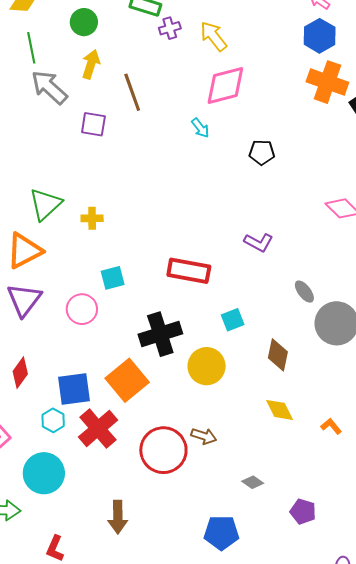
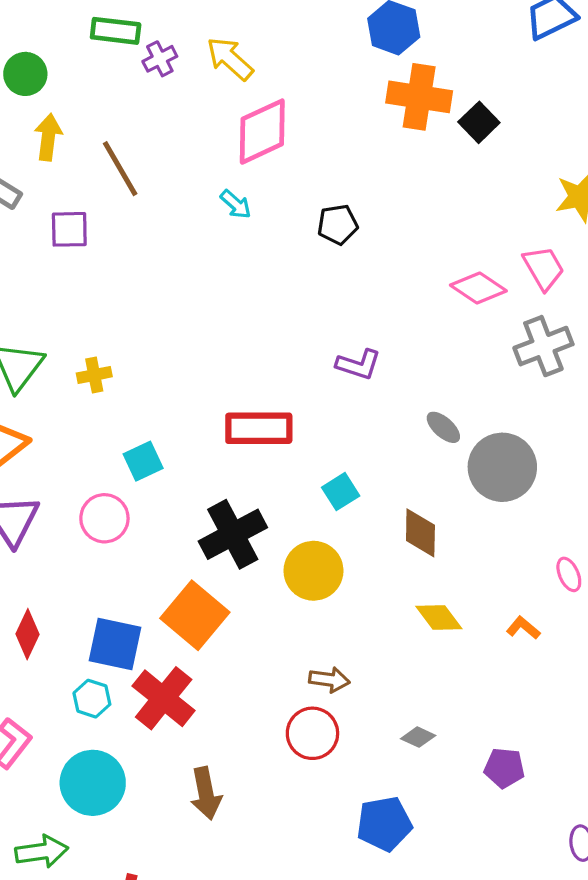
blue square: (74, 389) -> (115, 644), turned 30
red circle: (163, 450) -> (312, 733), moved, size x0.7
brown arrow: (118, 517) -> (206, 793), moved

